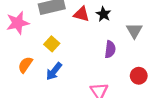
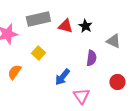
gray triangle: (134, 31) -> (113, 41), turned -35
blue arrow: (54, 71) -> (62, 77), moved

